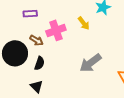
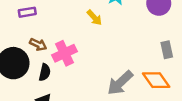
pink cross: (56, 30) -> (64, 53), moved
gray arrow: (91, 63) -> (120, 83), moved

